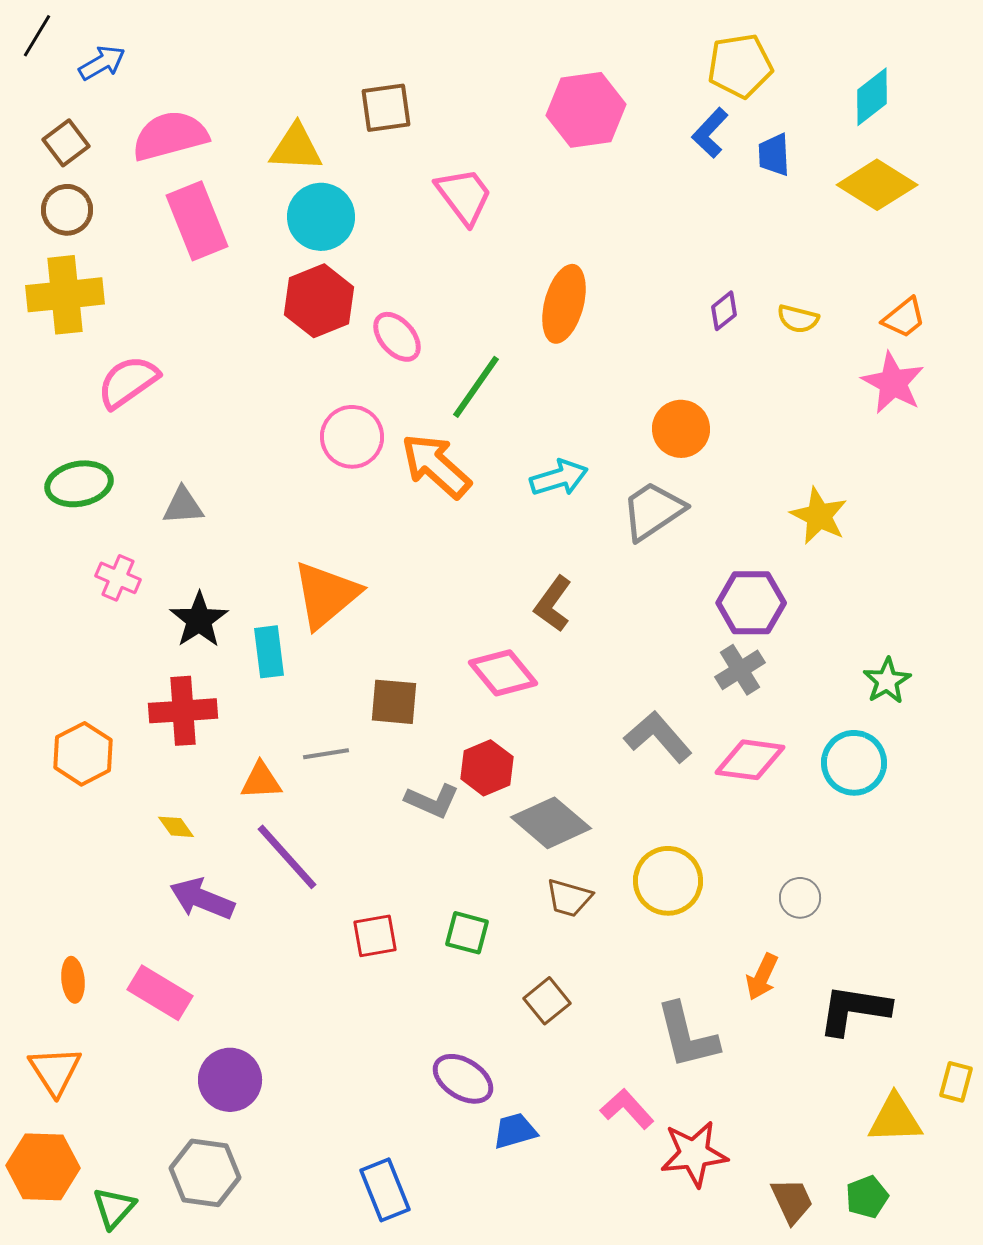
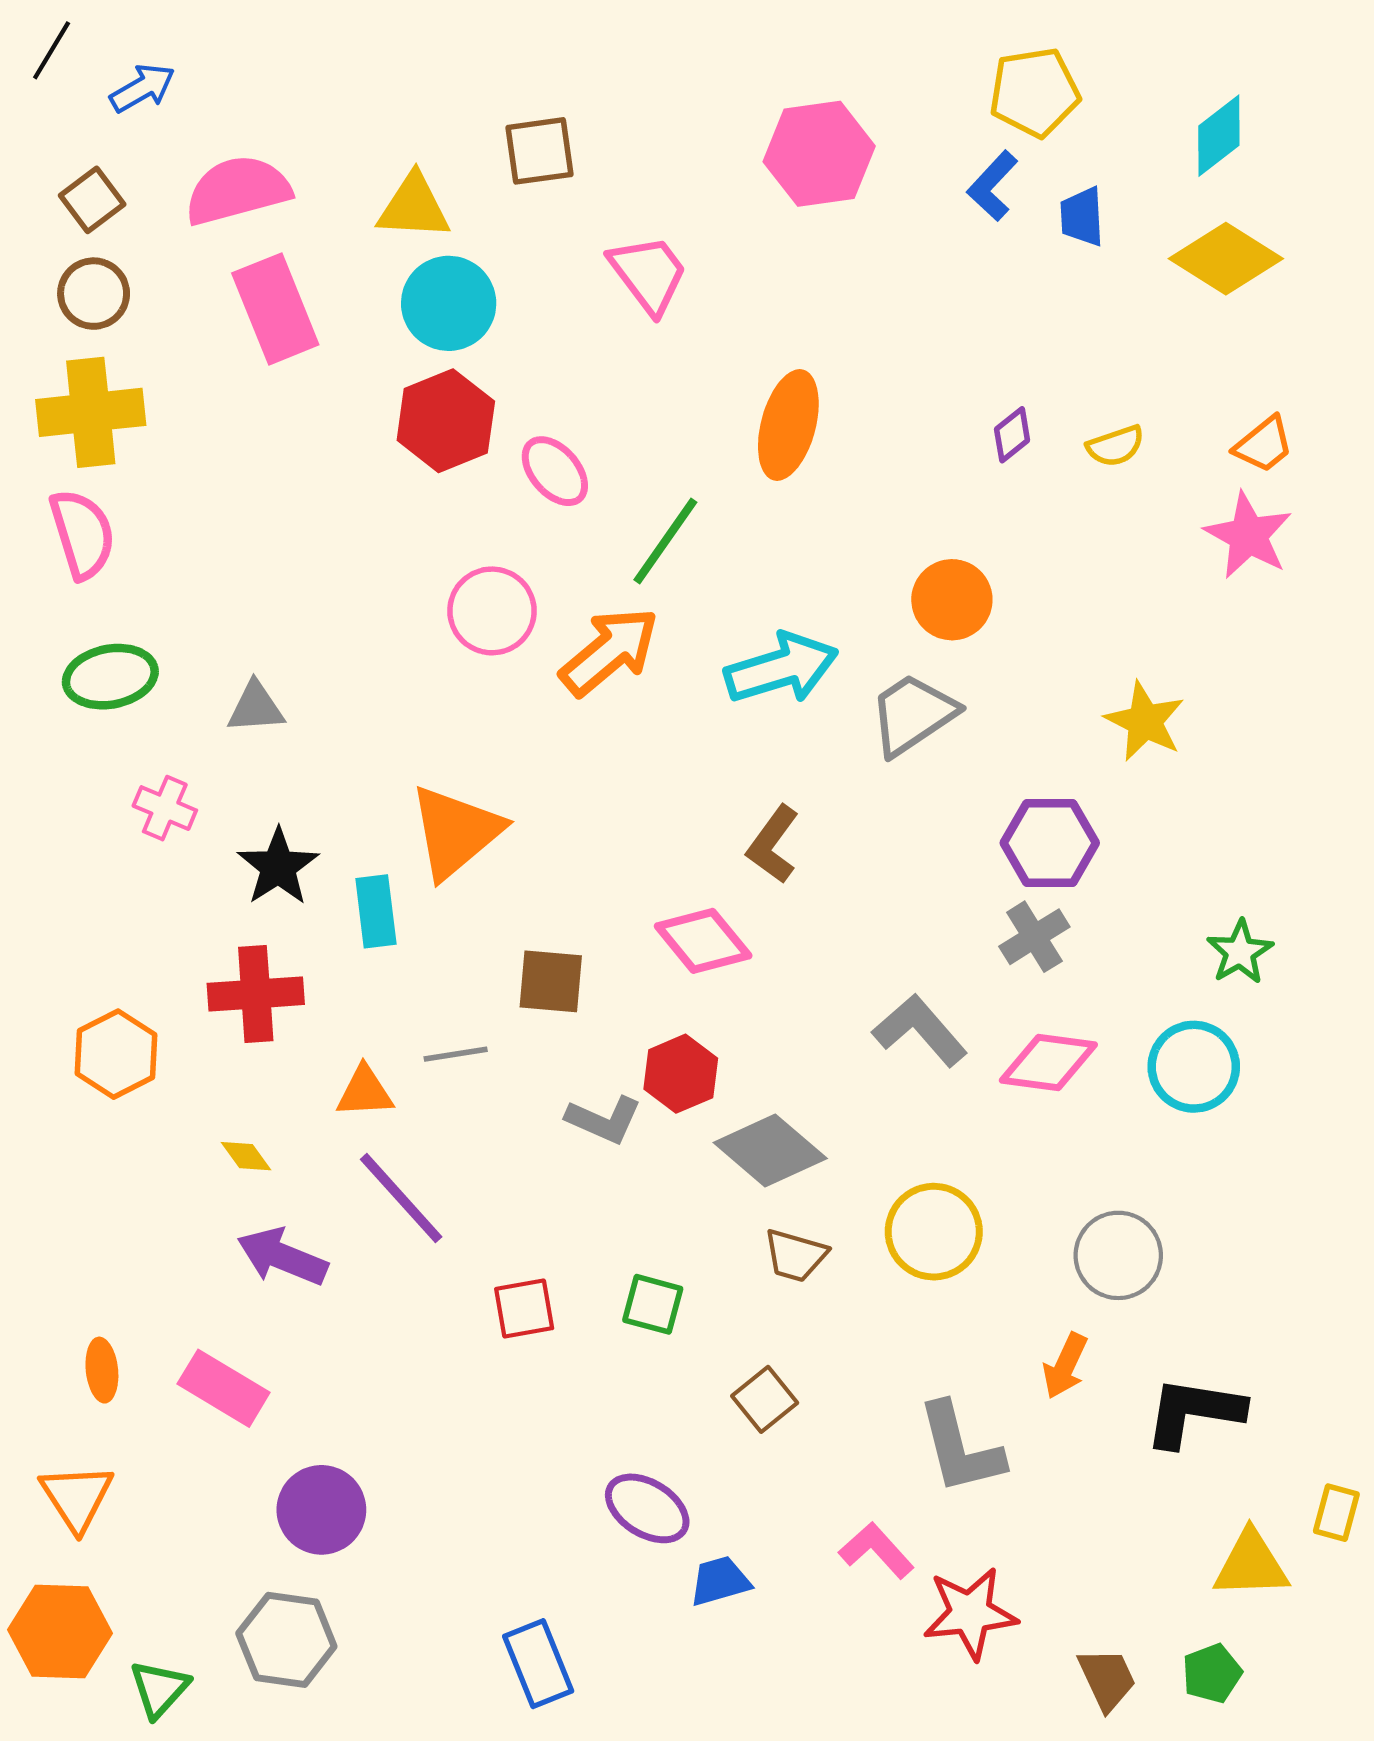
yellow semicircle: (798, 319) -> (1115, 446), turned -33
pink semicircle: (128, 382) -> (82, 534), moved, turned 108
orange arrow: (436, 466) -> (609, 651), turned 98
cyan arrow: (559, 478) -> (781, 668), size x1.4
gray circle: (800, 898) -> (1118, 1255), size x1.5

